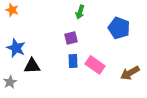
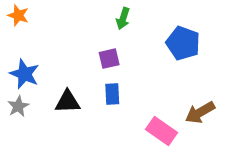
pink rectangle: (95, 65) -> (162, 131), moved
black triangle: (32, 66) -> (68, 102), moved
gray star: (10, 82) -> (18, 106), moved

